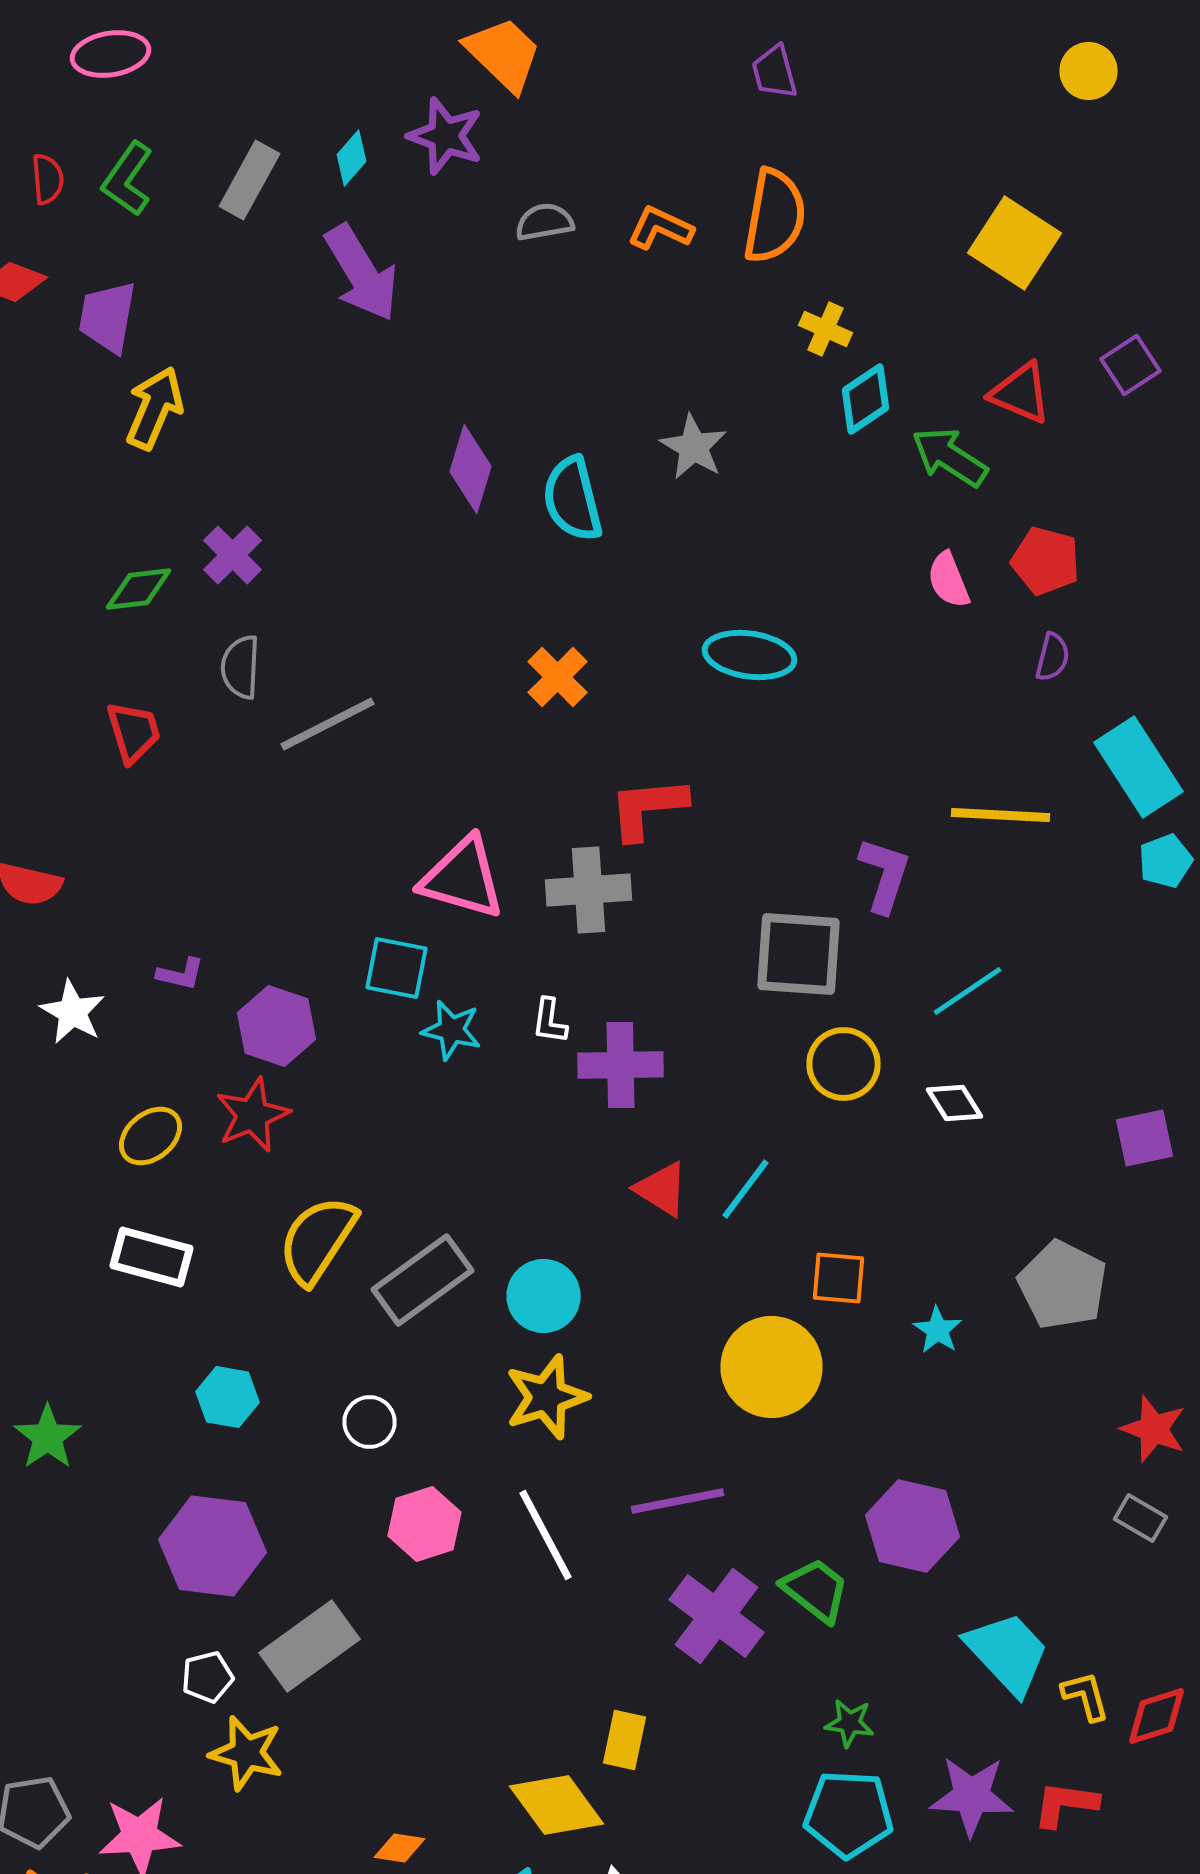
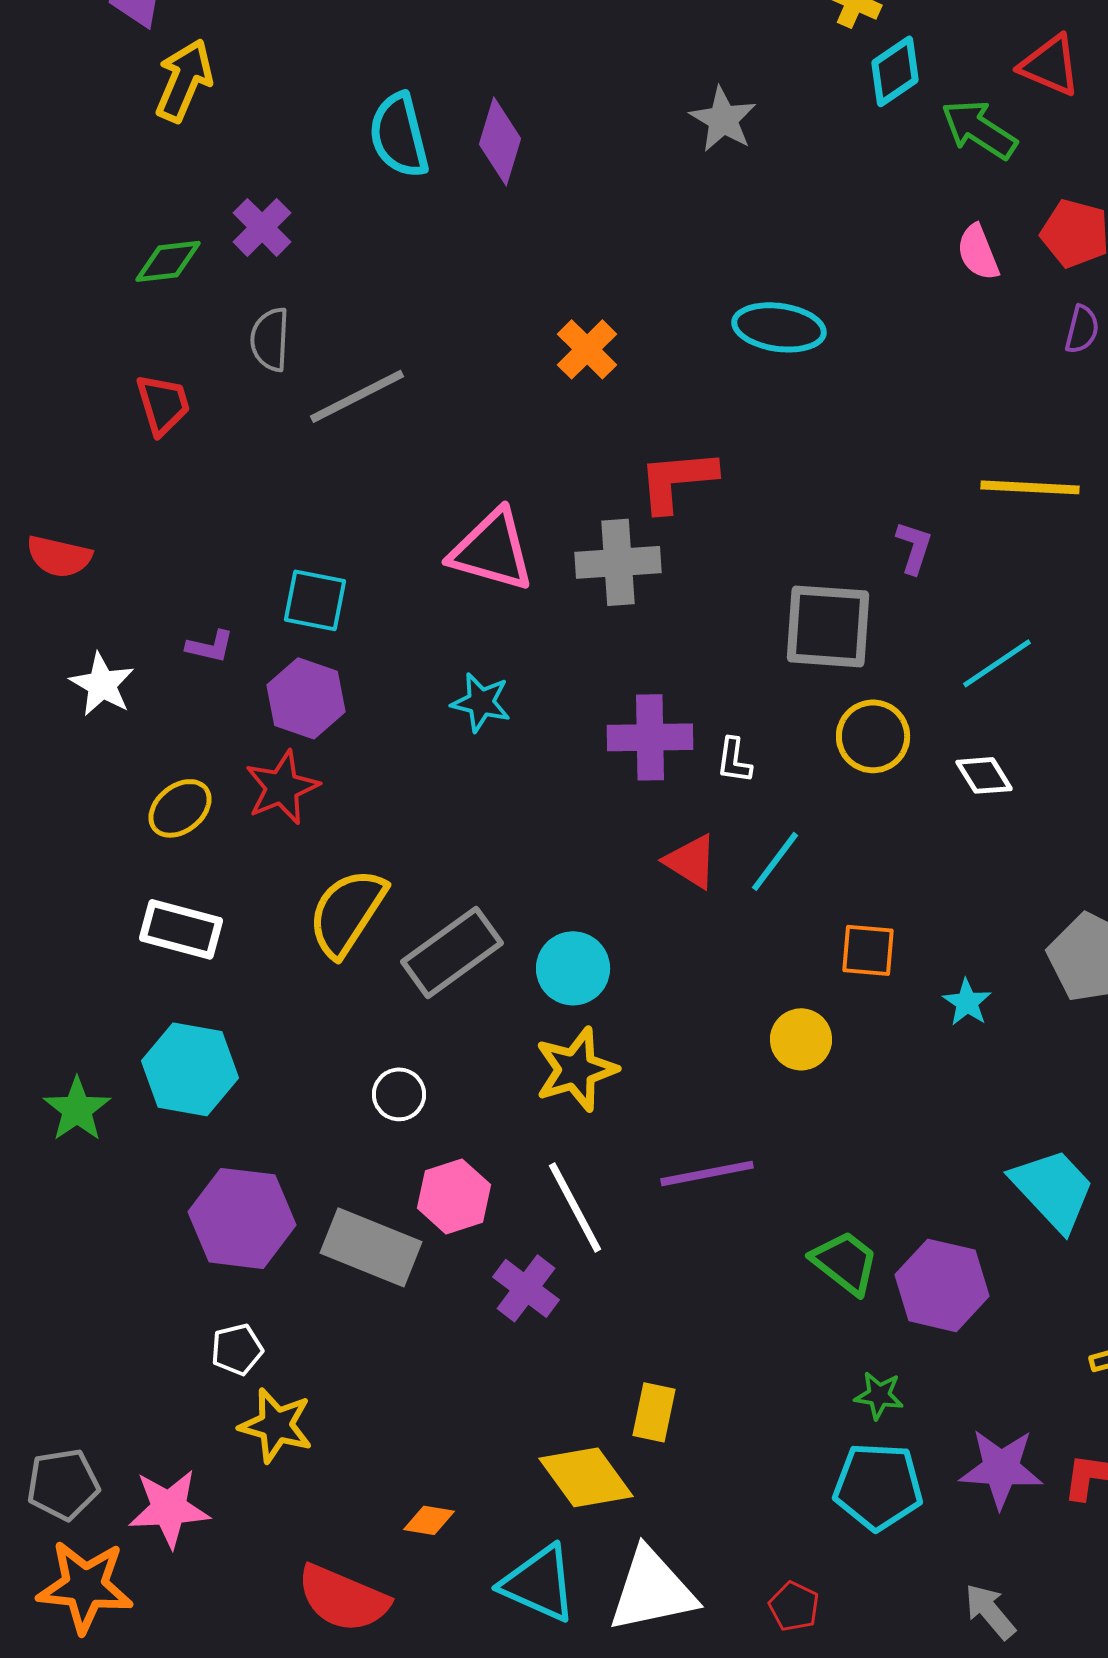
cyan semicircle: (572, 499) -> (399, 135), moved
purple L-shape: (884, 875) -> (914, 547), size x0.7
cyan square: (396, 968) -> (315, 600), moved
white L-shape: (550, 1021) -> (734, 760), moved
yellow circle: (772, 1367) -> (801, 1039), size x0.6
cyan hexagon: (228, 1397) -> (190, 1069), moved, size x1.5
purple hexagon: (912, 1526) -> (942, 1285), moved
purple cross: (716, 1616) -> (526, 1288), moved, size x0.7
gray rectangle: (310, 1646) -> (371, 1247), moved, turned 58
cyan trapezoid: (1008, 1653) -> (1053, 1189), moved

